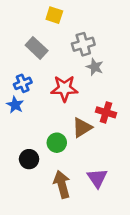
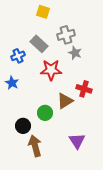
gray rectangle: (37, 48) -> (39, 44), moved
blue cross: (23, 83) -> (18, 56), moved
brown arrow: (62, 184) -> (35, 146), moved

